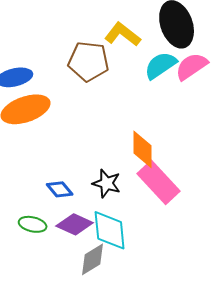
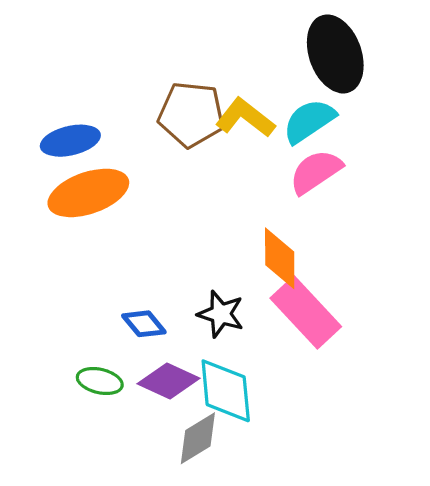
yellow L-shape: (123, 34) -> (245, 118), moved
pink semicircle: (192, 66) -> (316, 172), moved

